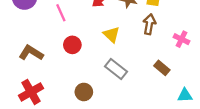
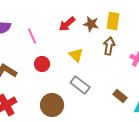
brown rectangle: (162, 68) -> (120, 96), moved
brown circle: (84, 92) -> (52, 105), size x1.5

